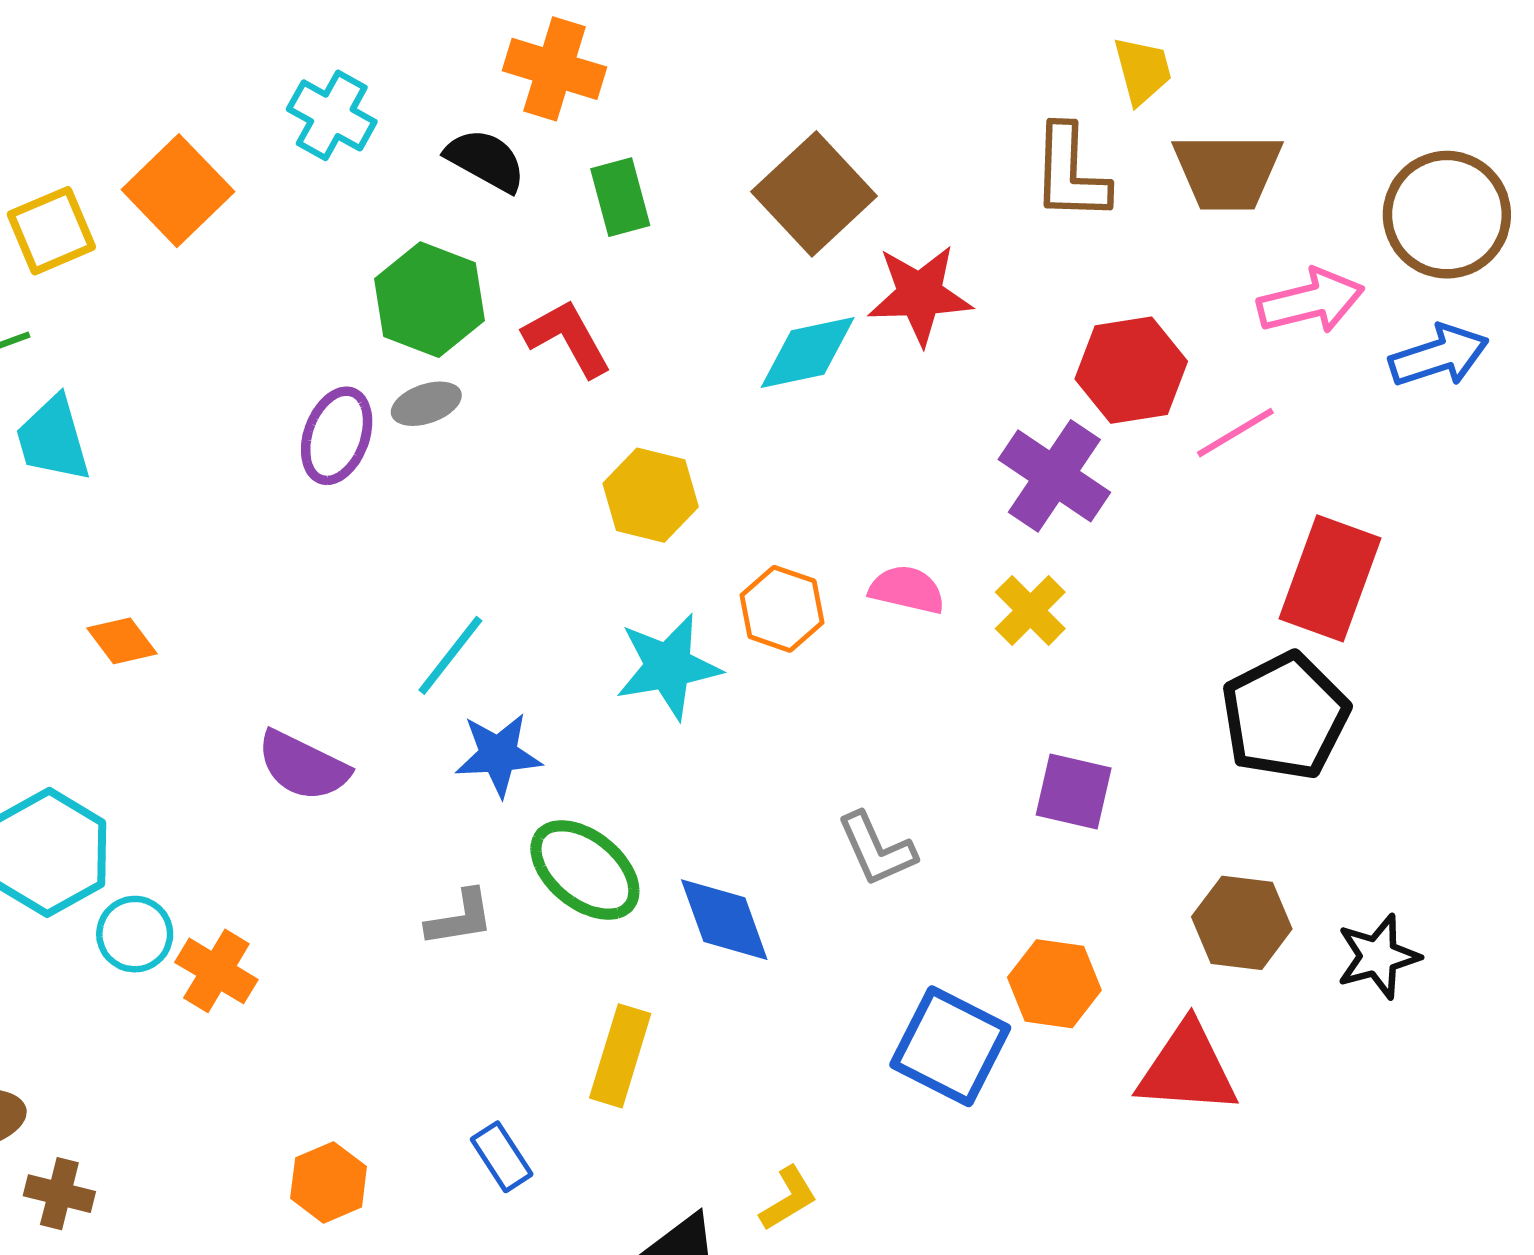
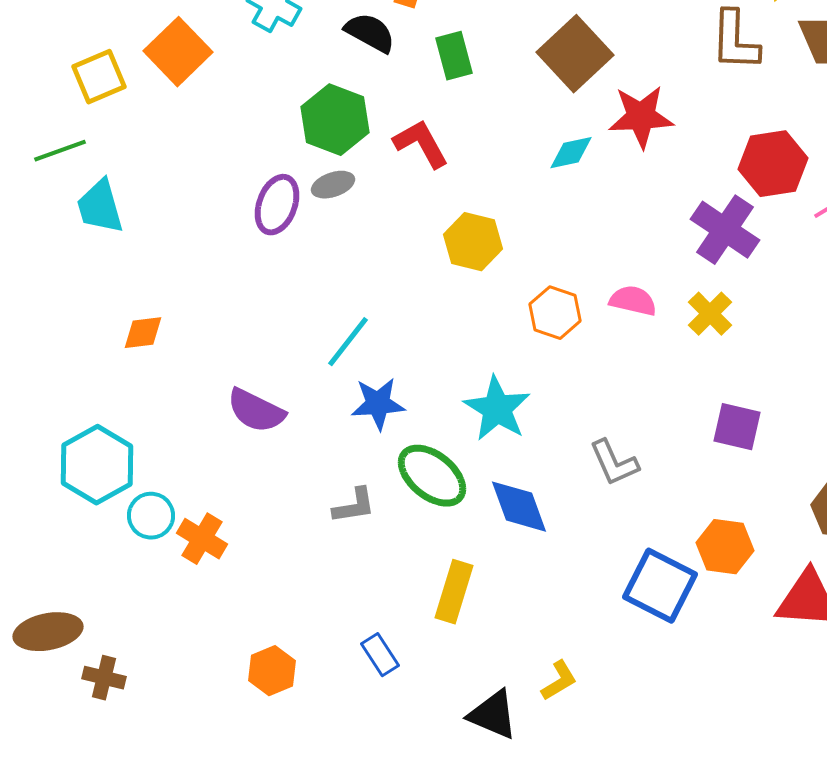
cyan diamond: (808, 352) -> (571, 153), size x0.7
orange diamond: (122, 641) -> (143, 333), turned -60
cyan star: (668, 667) -> (497, 409), moved, turned -30

